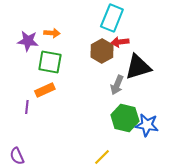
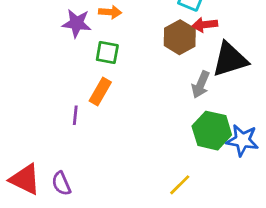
green square: (50, 62) -> (107, 53), size x0.7
orange rectangle: (45, 90) -> (100, 92), turned -36

